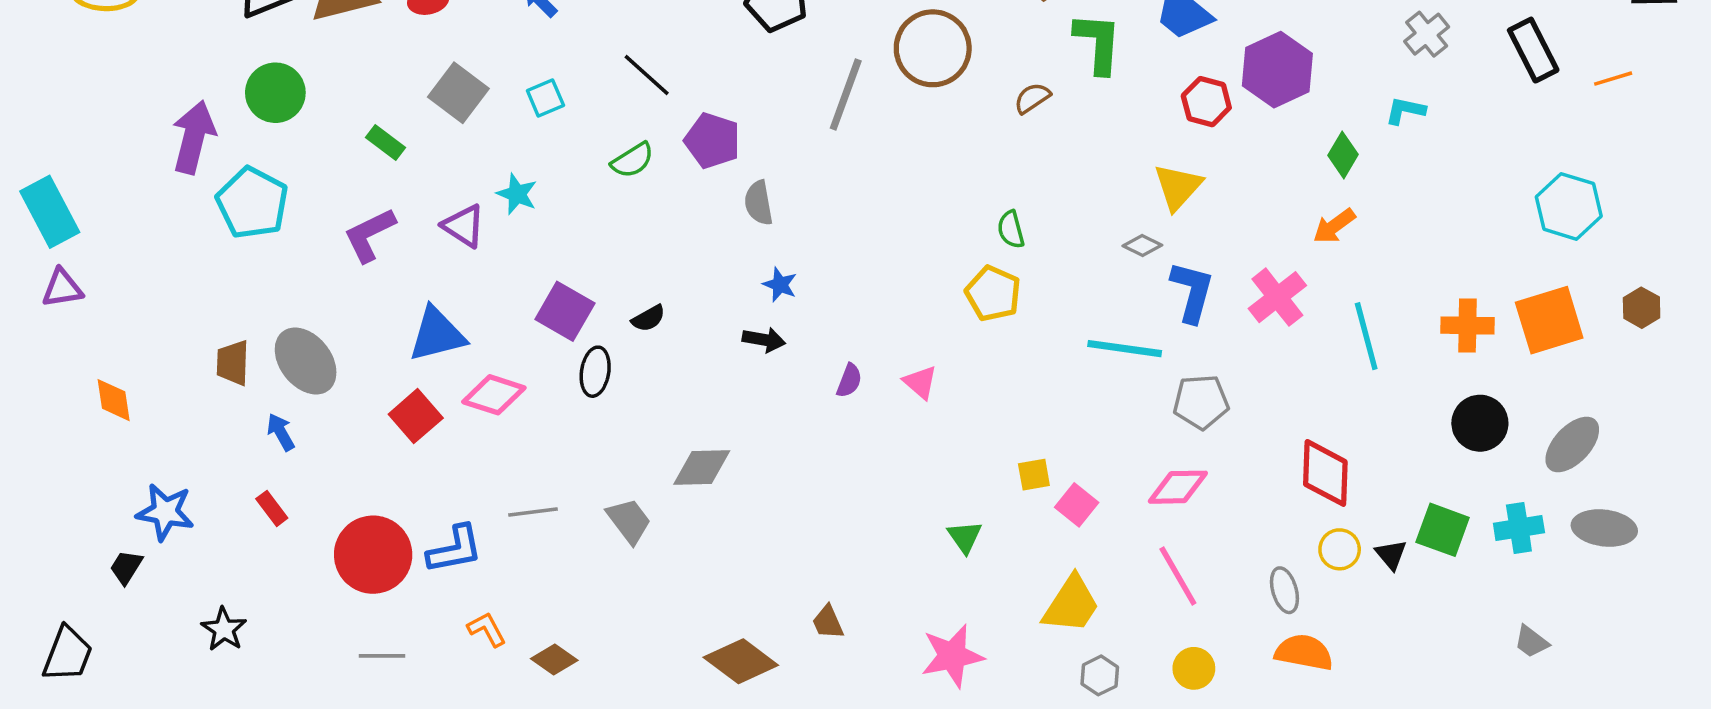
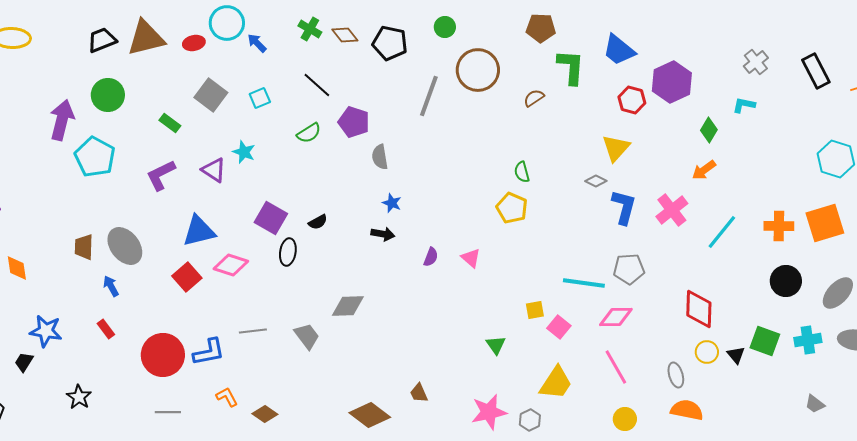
cyan line: (1366, 336) -> (722, 232), turned 54
cyan line: (1125, 349) -> (584, 283), moved
gray hexagon: (1100, 675) -> (530, 420), moved

